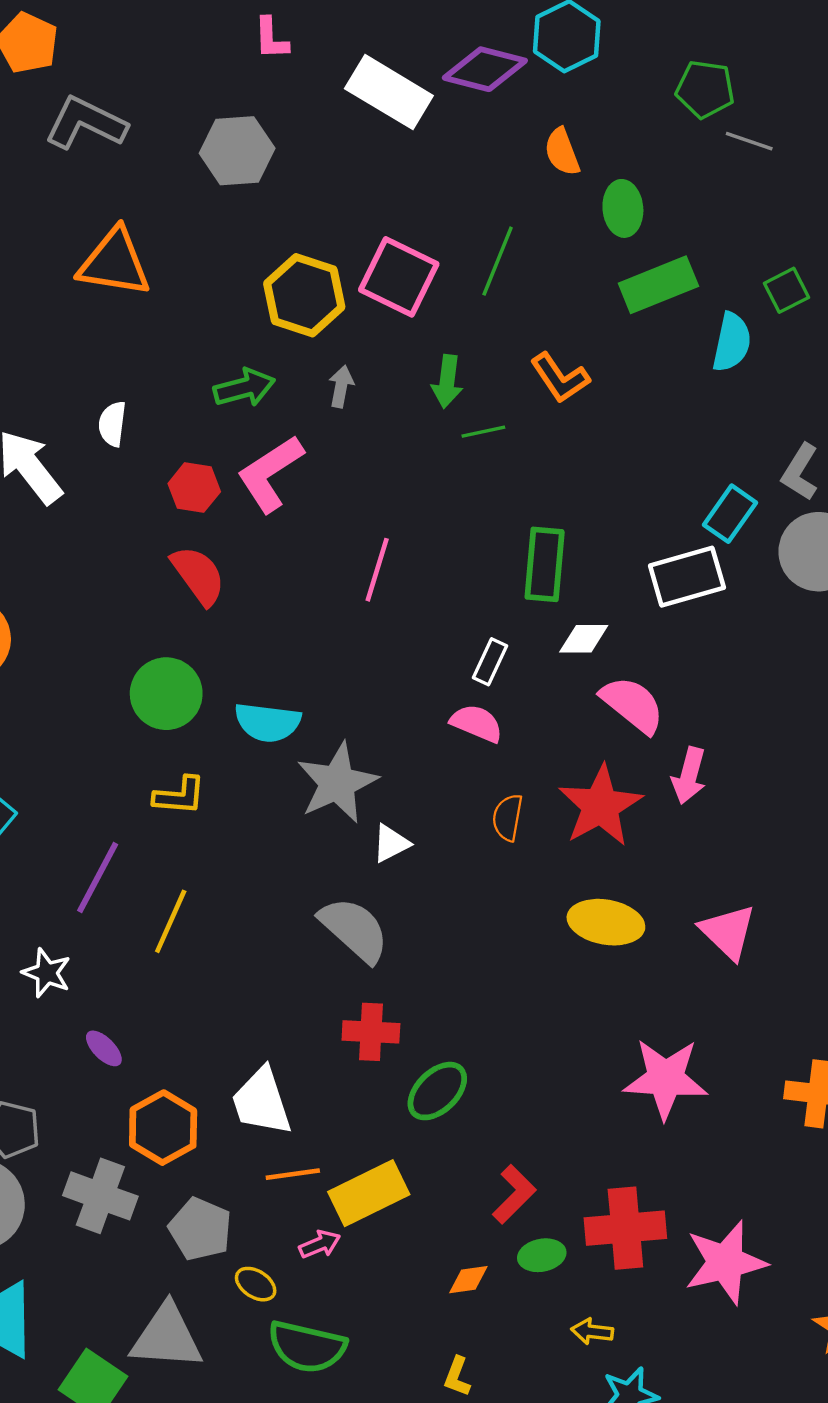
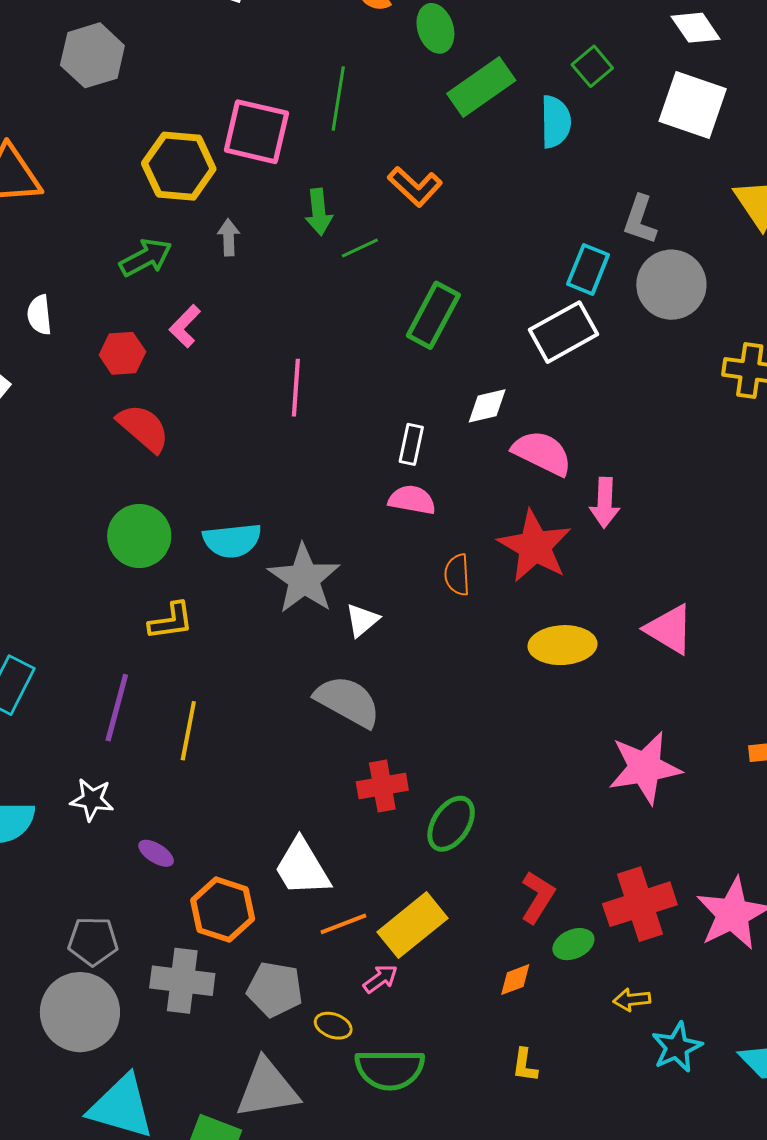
pink L-shape: (270, 474) -> (185, 326), size x0.6
green rectangle: (545, 564) -> (433, 315), moved, turned 36

